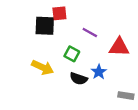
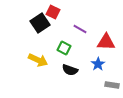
red square: (59, 13) -> (53, 12), turned 32
black square: (45, 26) -> (40, 23), turned -36
blue star: (99, 72) -> (98, 64), moved

